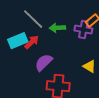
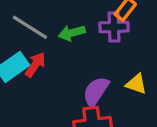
purple semicircle: (44, 62) -> (96, 91), moved

